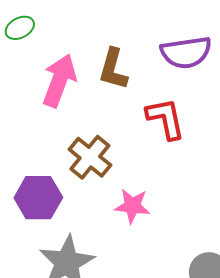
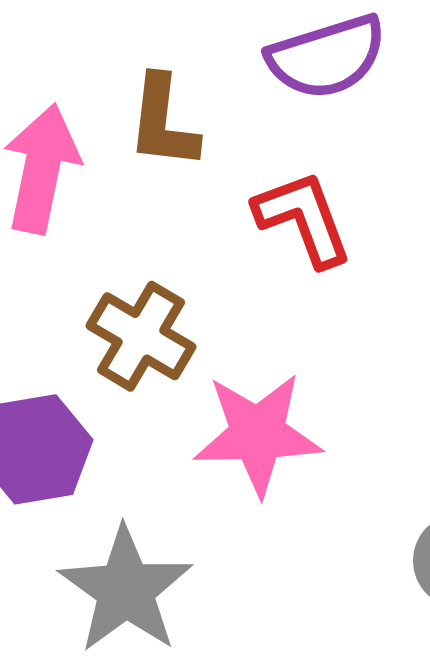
pink star: (132, 206) -> (258, 434), size x1.5

